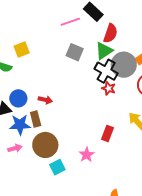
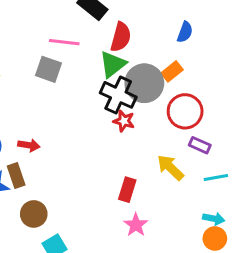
pink line: (70, 22) -> (64, 42), moved, turned 30
gray square: (75, 52) -> (48, 69), moved
brown circle: (45, 145) -> (34, 214), size x0.7
pink star: (87, 155) -> (136, 225), moved

